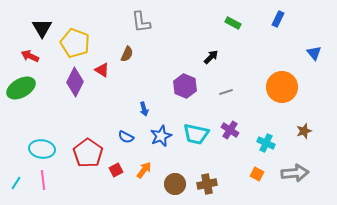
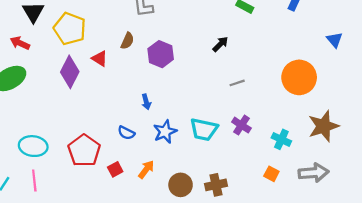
purple hexagon: (185, 86) -> (161, 54), moved
brown star: (304, 131) -> (323, 126), size x1.8

